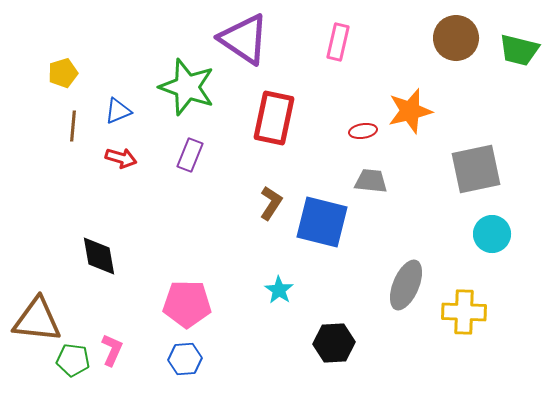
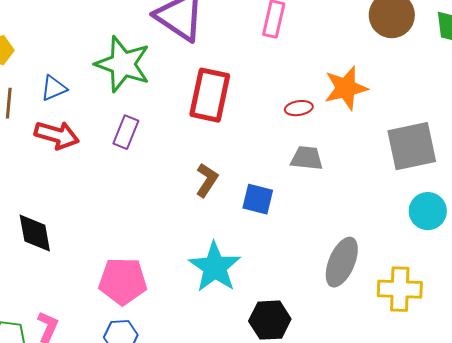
red arrow: (121, 158) -> (57, 135), size x1.4
blue square: (322, 222) -> (258, 199), size x0.6
cyan star: (279, 290) -> (215, 267), size x1.8

